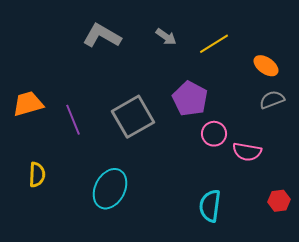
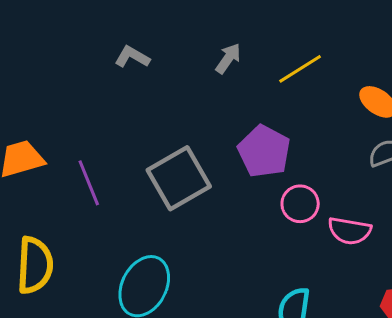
gray L-shape: (102, 36) -> (132, 57), size x0.6
gray arrow: (166, 37) -> (228, 58), turned -90
yellow semicircle: (37, 175) -> (35, 265), size x1.5

